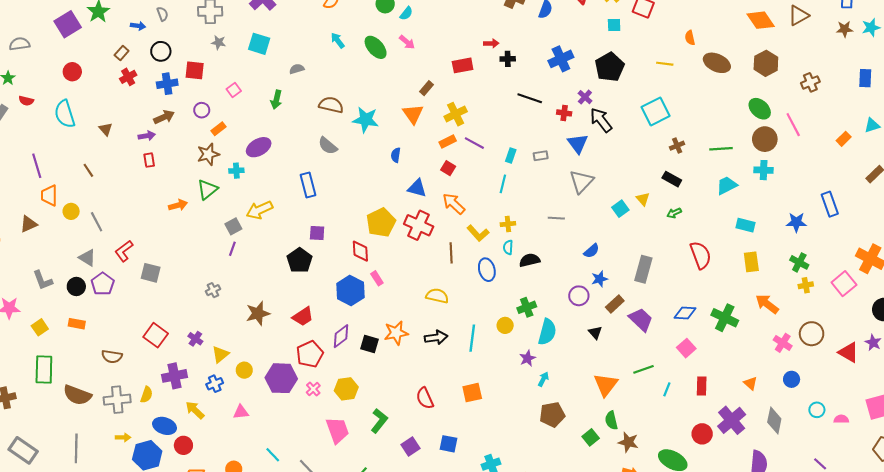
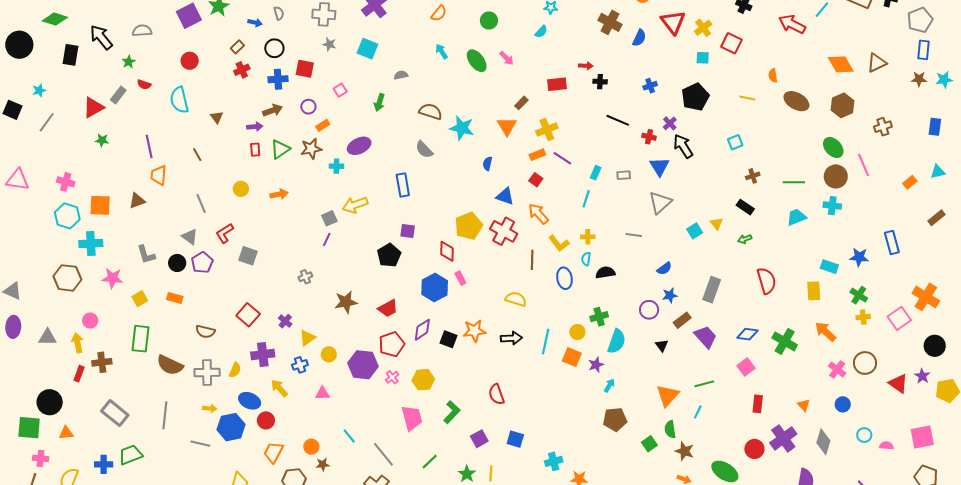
cyan semicircle: (406, 13) -> (541, 32), moved
blue cross: (561, 59) -> (650, 86), size x0.6
cyan square: (656, 111) -> (735, 142), size x0.6
green triangle: (207, 189) -> (280, 149), moved
yellow circle: (71, 211) -> (241, 189), moved
cyan rectangle: (746, 225) -> (829, 267), moved
cyan line: (667, 389) -> (698, 412), moved
orange square: (472, 393) -> (572, 357), moved, turned 30

